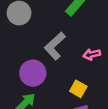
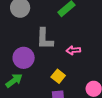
gray L-shape: (55, 46) -> (45, 39), turned -55

